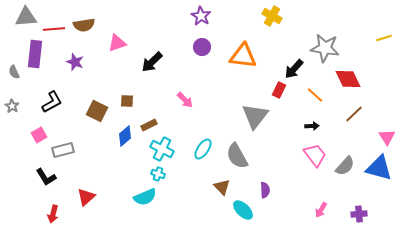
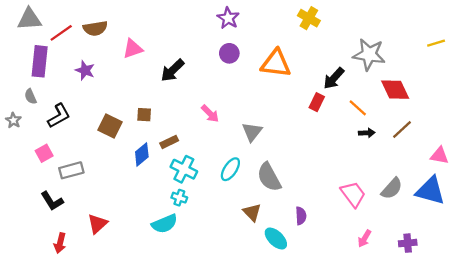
red line: (54, 29) -> (61, 33), turned -30
gray semicircle: (14, 72) -> (30, 96), moved
gray triangle: (255, 116) -> (252, 132), moved, size x0.7
black arrow: (312, 126) -> (367, 133), moved
pink triangle: (387, 137) -> (439, 156), turned -48
pink trapezoid: (315, 155) -> (353, 194), moved

